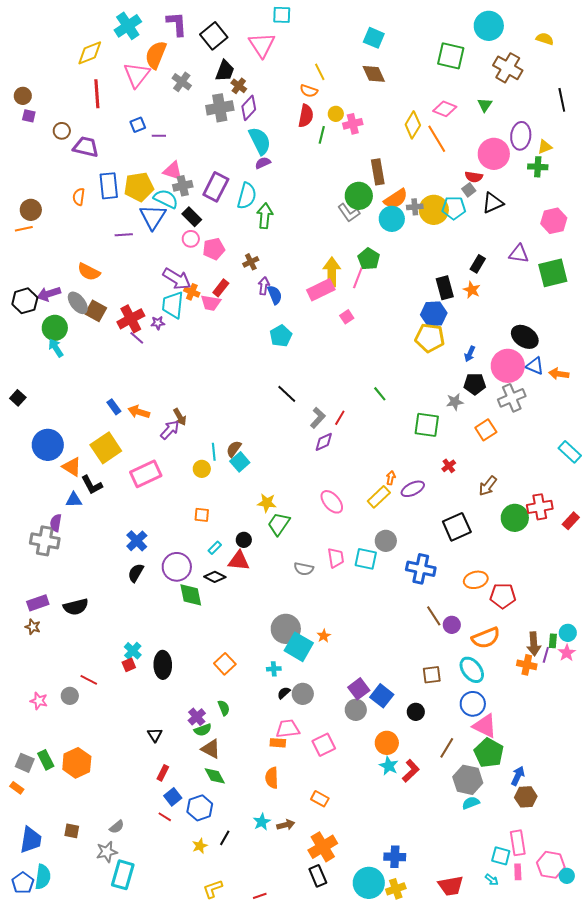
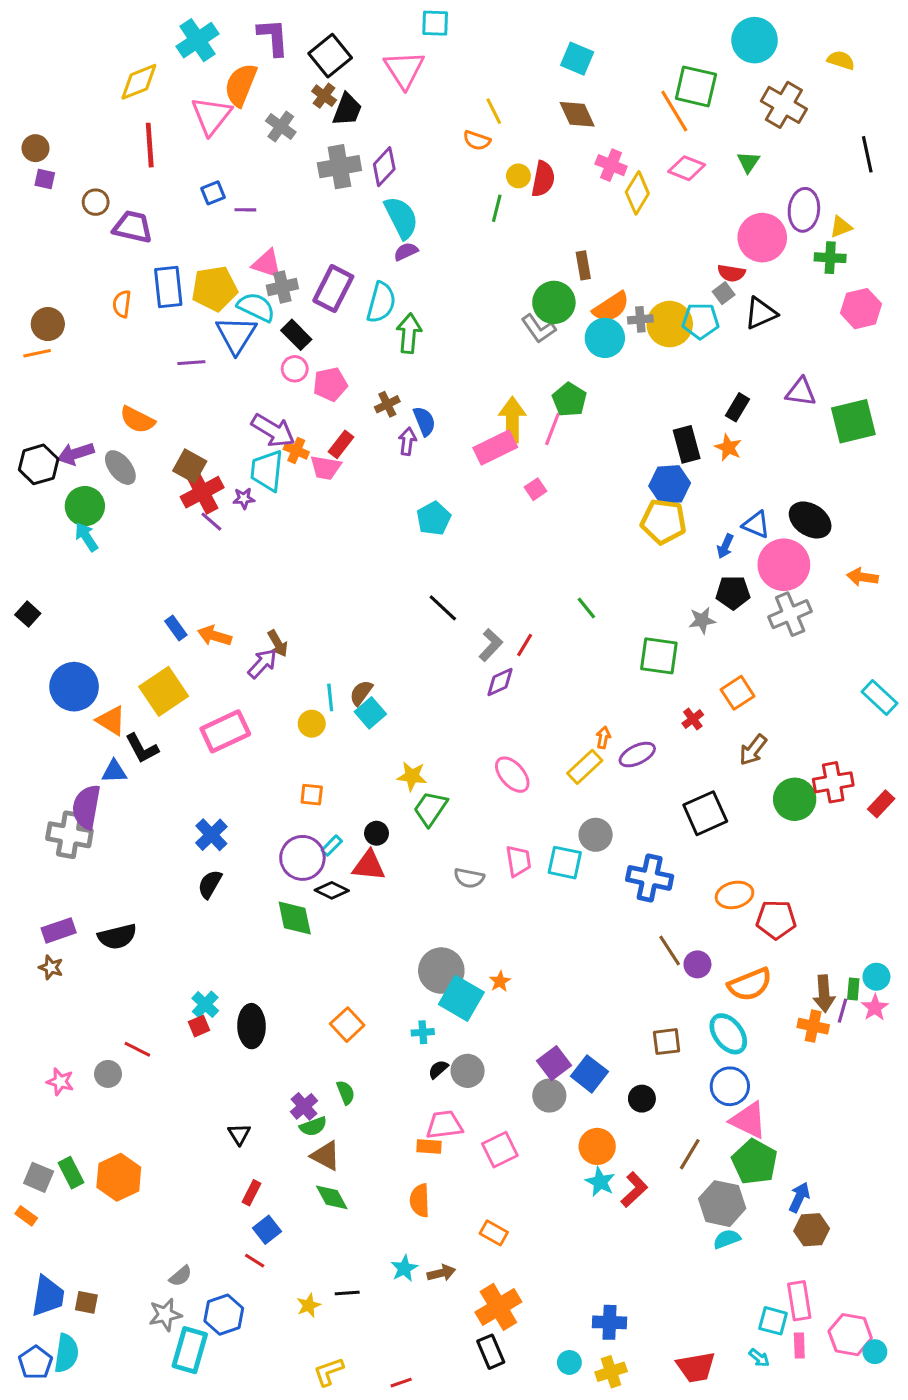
brown cross: (239, 86) -> (324, 96), moved
red semicircle: (306, 116) -> (543, 179), moved
pink cross: (353, 124) -> (611, 165), moved, turned 36
orange line: (437, 139) -> (674, 111), moved
brown rectangle: (378, 172) -> (583, 265), size x0.7
pink hexagon: (554, 221) -> (861, 309), moved
blue semicircle: (275, 295) -> (424, 421), moved
brown square: (96, 311) -> (190, 466), moved
blue triangle: (535, 366) -> (756, 525), moved
orange square: (486, 430) -> (738, 693), moved
purple semicircle: (56, 523) -> (86, 807), size x1.6
purple circle: (177, 567) -> (302, 858), moved
blue hexagon: (200, 808) -> (224, 1315), moved
brown square: (72, 831) -> (86, 1302), moved
black line: (225, 838) -> (347, 1293), turned 56
cyan circle: (369, 883) -> (569, 1362), size x0.5

